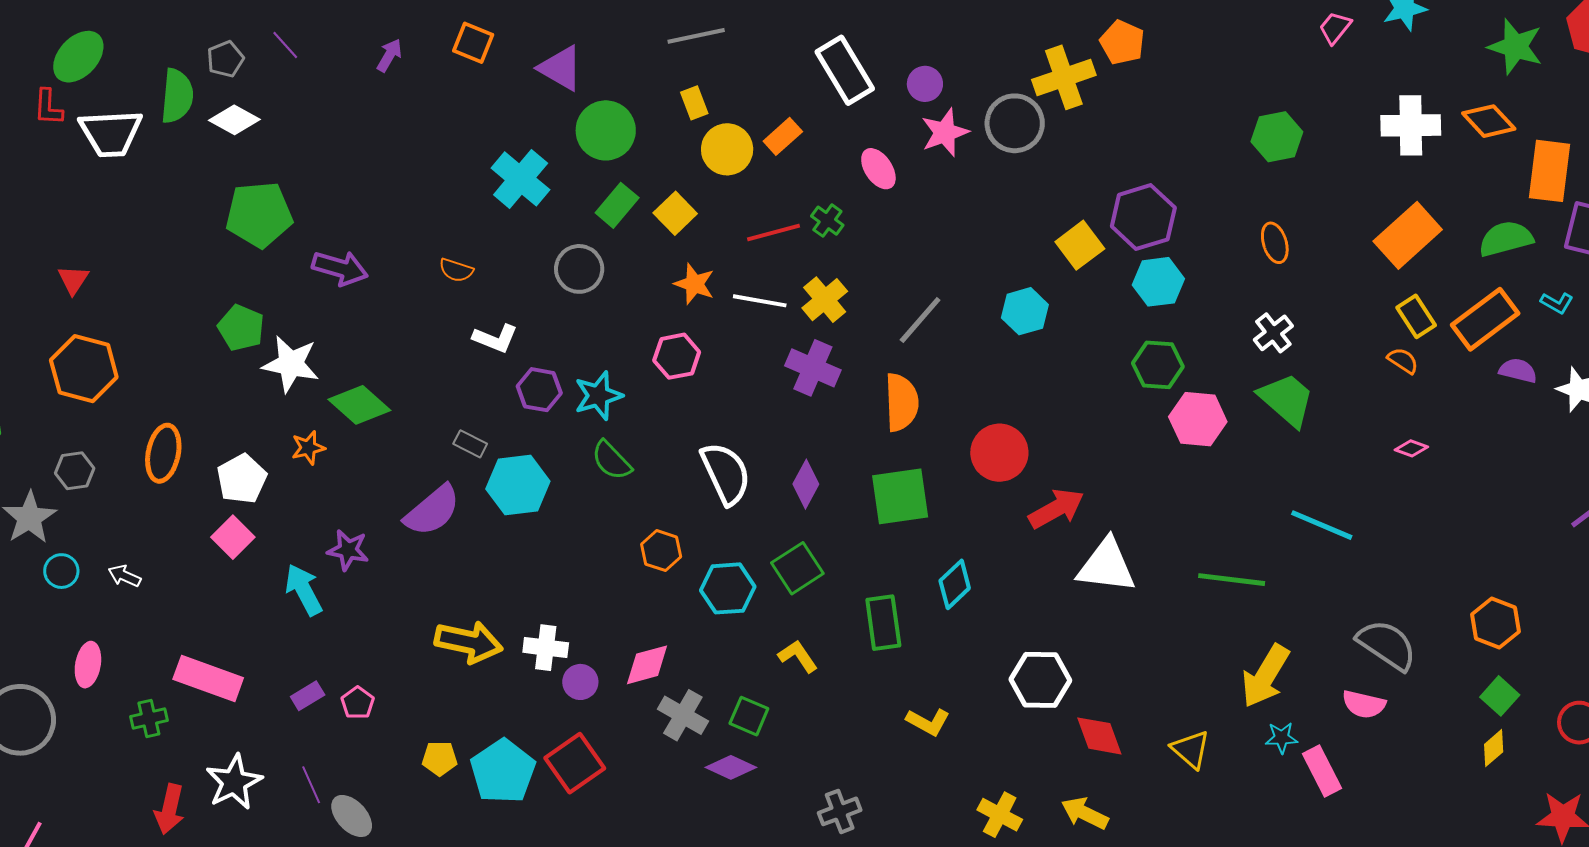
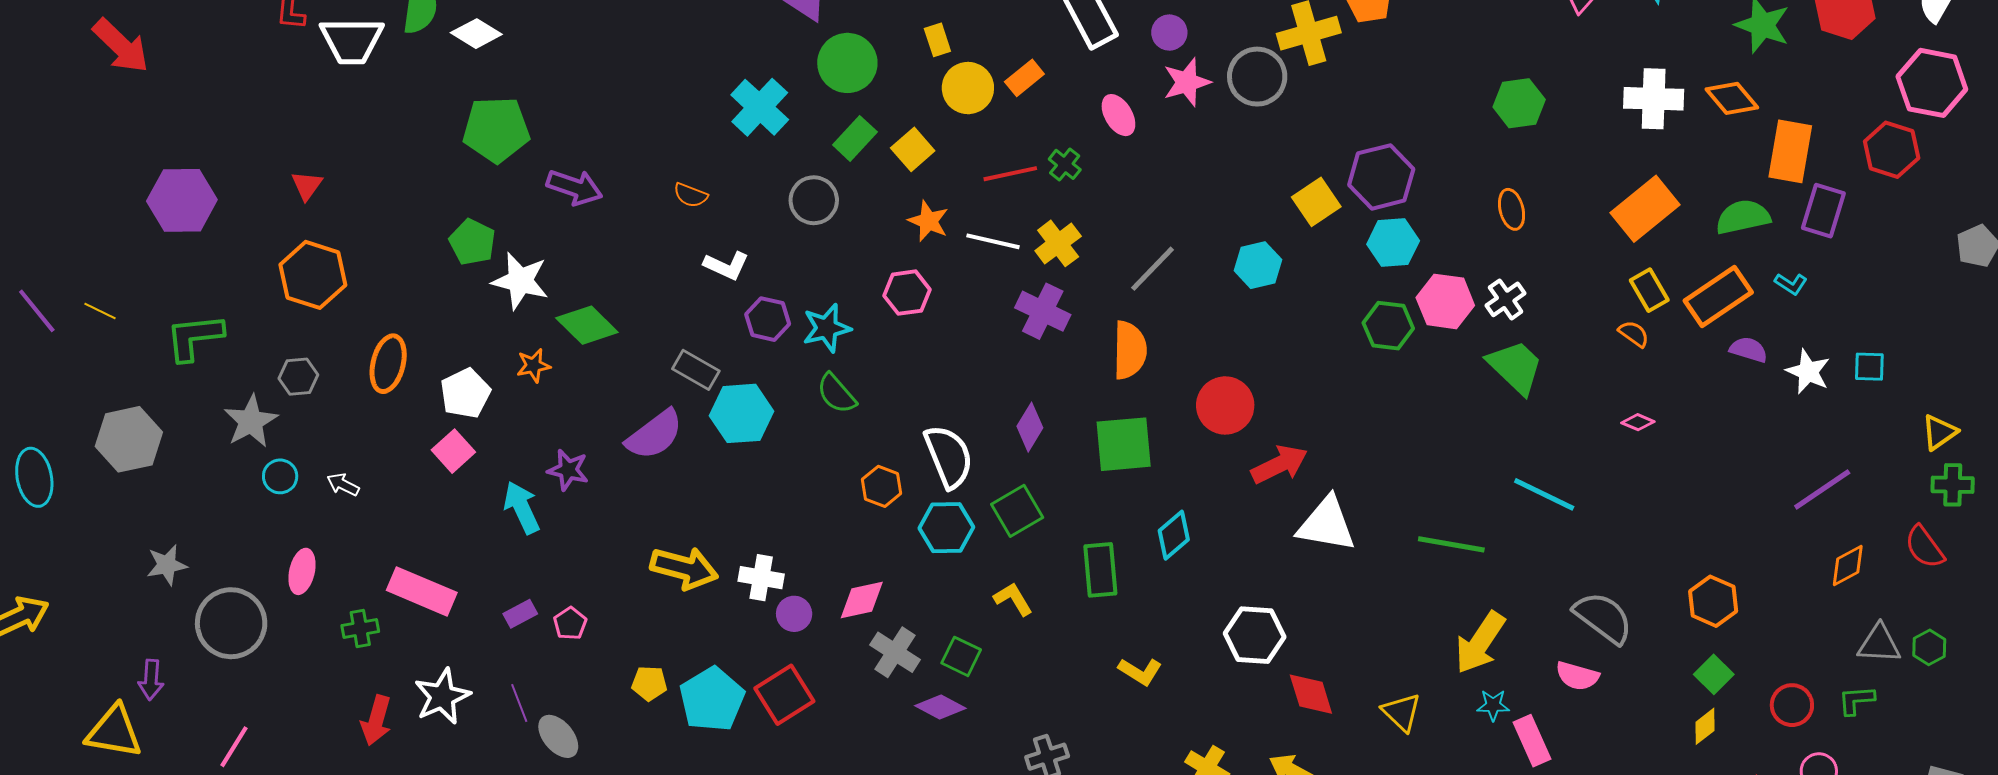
pink hexagon: (1198, 419) -> (1445, 301), moved
gray rectangle: (470, 444) -> (696, 370), size x1.4
white semicircle: (726, 473) -> (949, 456), moved

